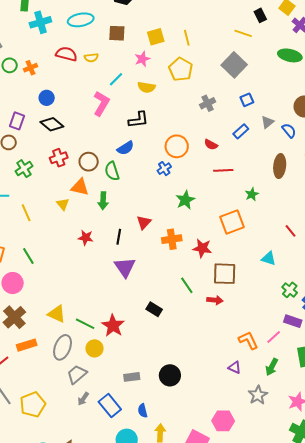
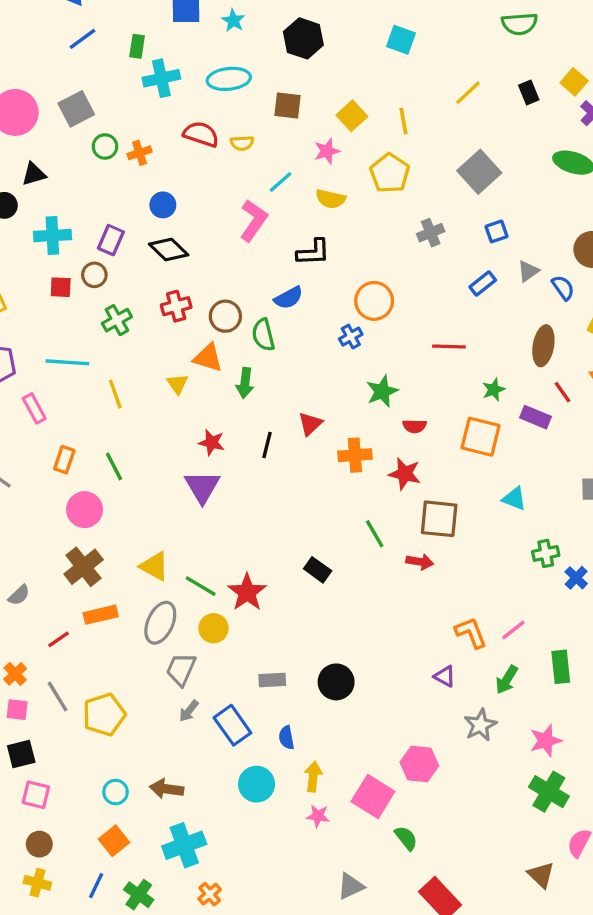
yellow line: (243, 33) -> (468, 93), moved, turned -66
yellow square: (156, 37) -> (352, 116), turned -30
red semicircle: (211, 145) -> (415, 426), moved, turned -32
orange square: (232, 222) -> (481, 437), moved, turned 30
red line: (291, 231) -> (562, 392), moved
purple triangle: (125, 267) -> (202, 487), moved
green cross: (290, 290) -> (546, 553), turned 35
purple rectangle: (293, 321) -> (535, 417), moved
gray trapezoid: (77, 374) -> (181, 669), turned -30

